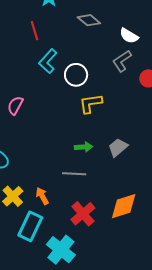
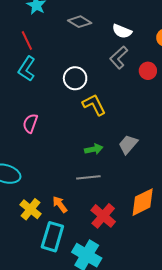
cyan L-shape: (48, 61) -> (27, 69), moved
yellow L-shape: (91, 104) -> (94, 105), turned 80
pink semicircle: (15, 106) -> (30, 123), moved

